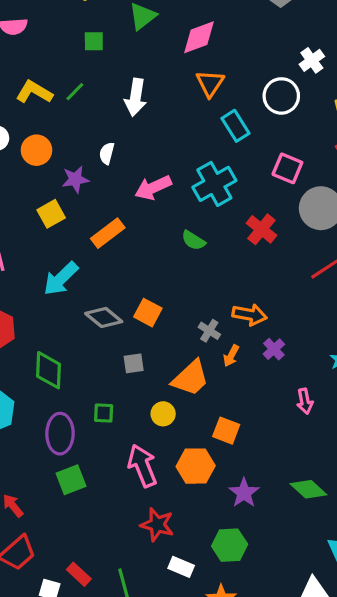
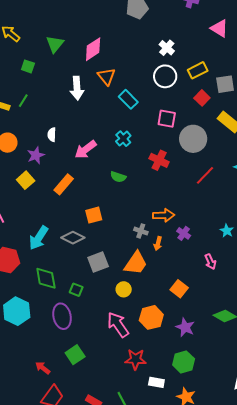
green square: (94, 41) -> (28, 66), turned 32
white circle: (281, 96) -> (165, 76), moved
white arrow: (136, 97) -> (77, 88), moved
cyan cross: (214, 184) -> (123, 139), size x0.6
cyan arrow: (61, 279) -> (39, 238), moved
orange square: (148, 313) -> (94, 215), moved, turned -30
gray square: (134, 363) -> (98, 262), size x1.5
green square: (104, 413) -> (76, 290), moved, turned 32
orange square: (226, 431) -> (179, 289), moved, turned 30
green square: (71, 480) -> (75, 355), moved

